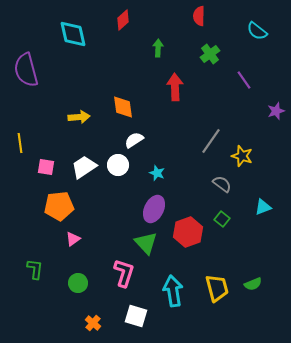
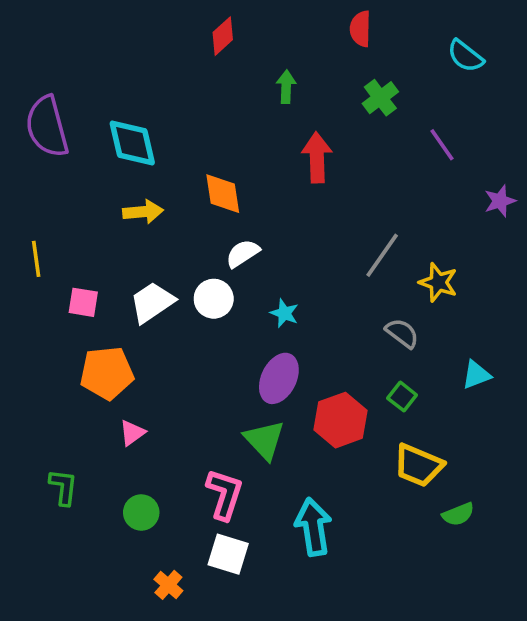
cyan diamond: (73, 34) -> (132, 143), moved
yellow trapezoid: (217, 288) -> (418, 465), moved, turned 128
white square: (136, 316) -> (228, 554), moved

